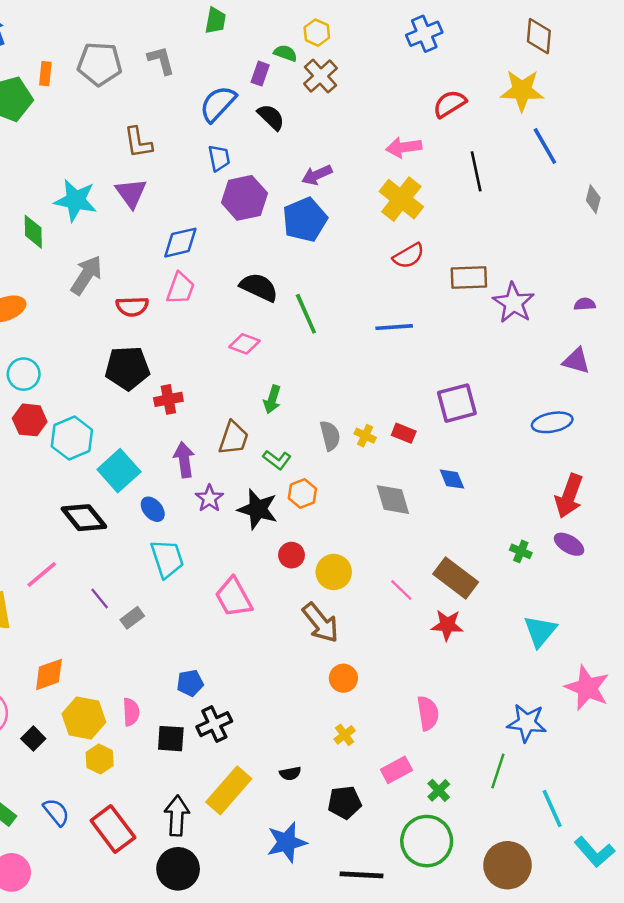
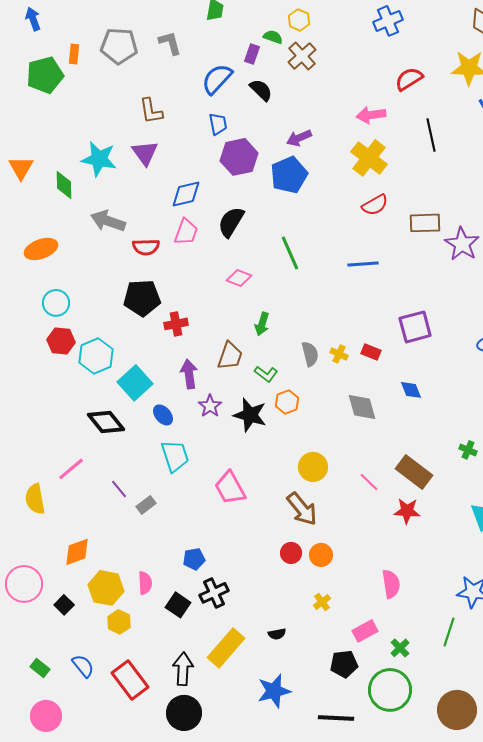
gray arrow: (86, 275) -> (108, 221), turned -104
black semicircle: (259, 287) -> (231, 222), moved, turned -84
red circle: (291, 555) -> (291, 553), moved
black square: (171, 739) -> (178, 605), turned 30
black pentagon: (345, 802) -> (344, 664), moved

